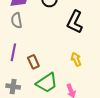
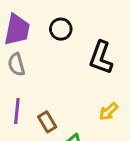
yellow arrow: (76, 59) -> (108, 112), turned -104

